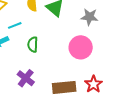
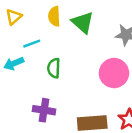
purple cross: (26, 78) -> (44, 110), turned -30

